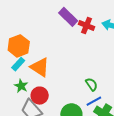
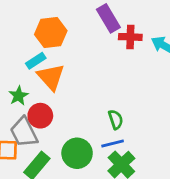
red cross: (87, 25) -> (130, 37), turned -35
orange hexagon: (19, 46) -> (51, 33), moved
cyan rectangle: (18, 64) -> (36, 61), moved

